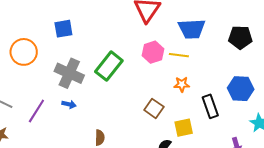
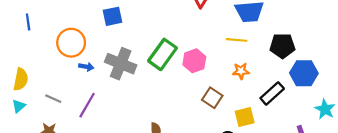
black pentagon: (240, 37) -> (282, 46), moved
pink hexagon: (153, 52) -> (194, 61), moved
blue arrow: (69, 104) -> (86, 67), moved
black rectangle: (210, 106) -> (272, 93), turned 70

